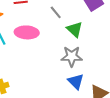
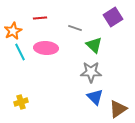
gray line: (56, 12) -> (75, 28), turned -32

